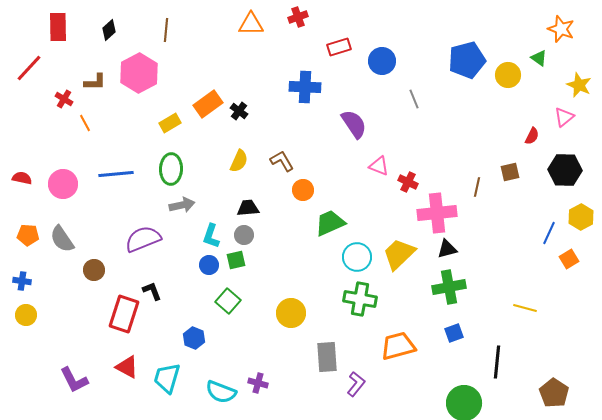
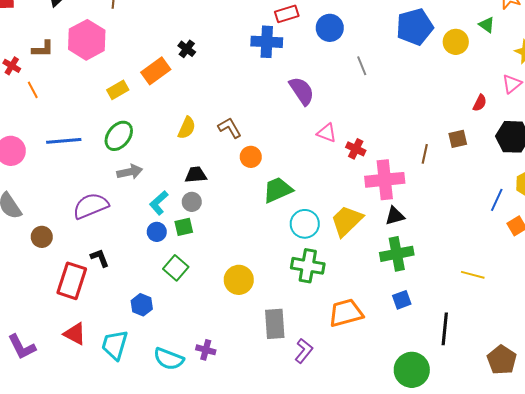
blue cross: (305, 87) -> (267, 42), moved
black cross: (239, 111) -> (187, 49), moved
green ellipse: (171, 169) -> (119, 136), turned 36
cyan L-shape: (211, 236) -> (159, 203), turned 30

